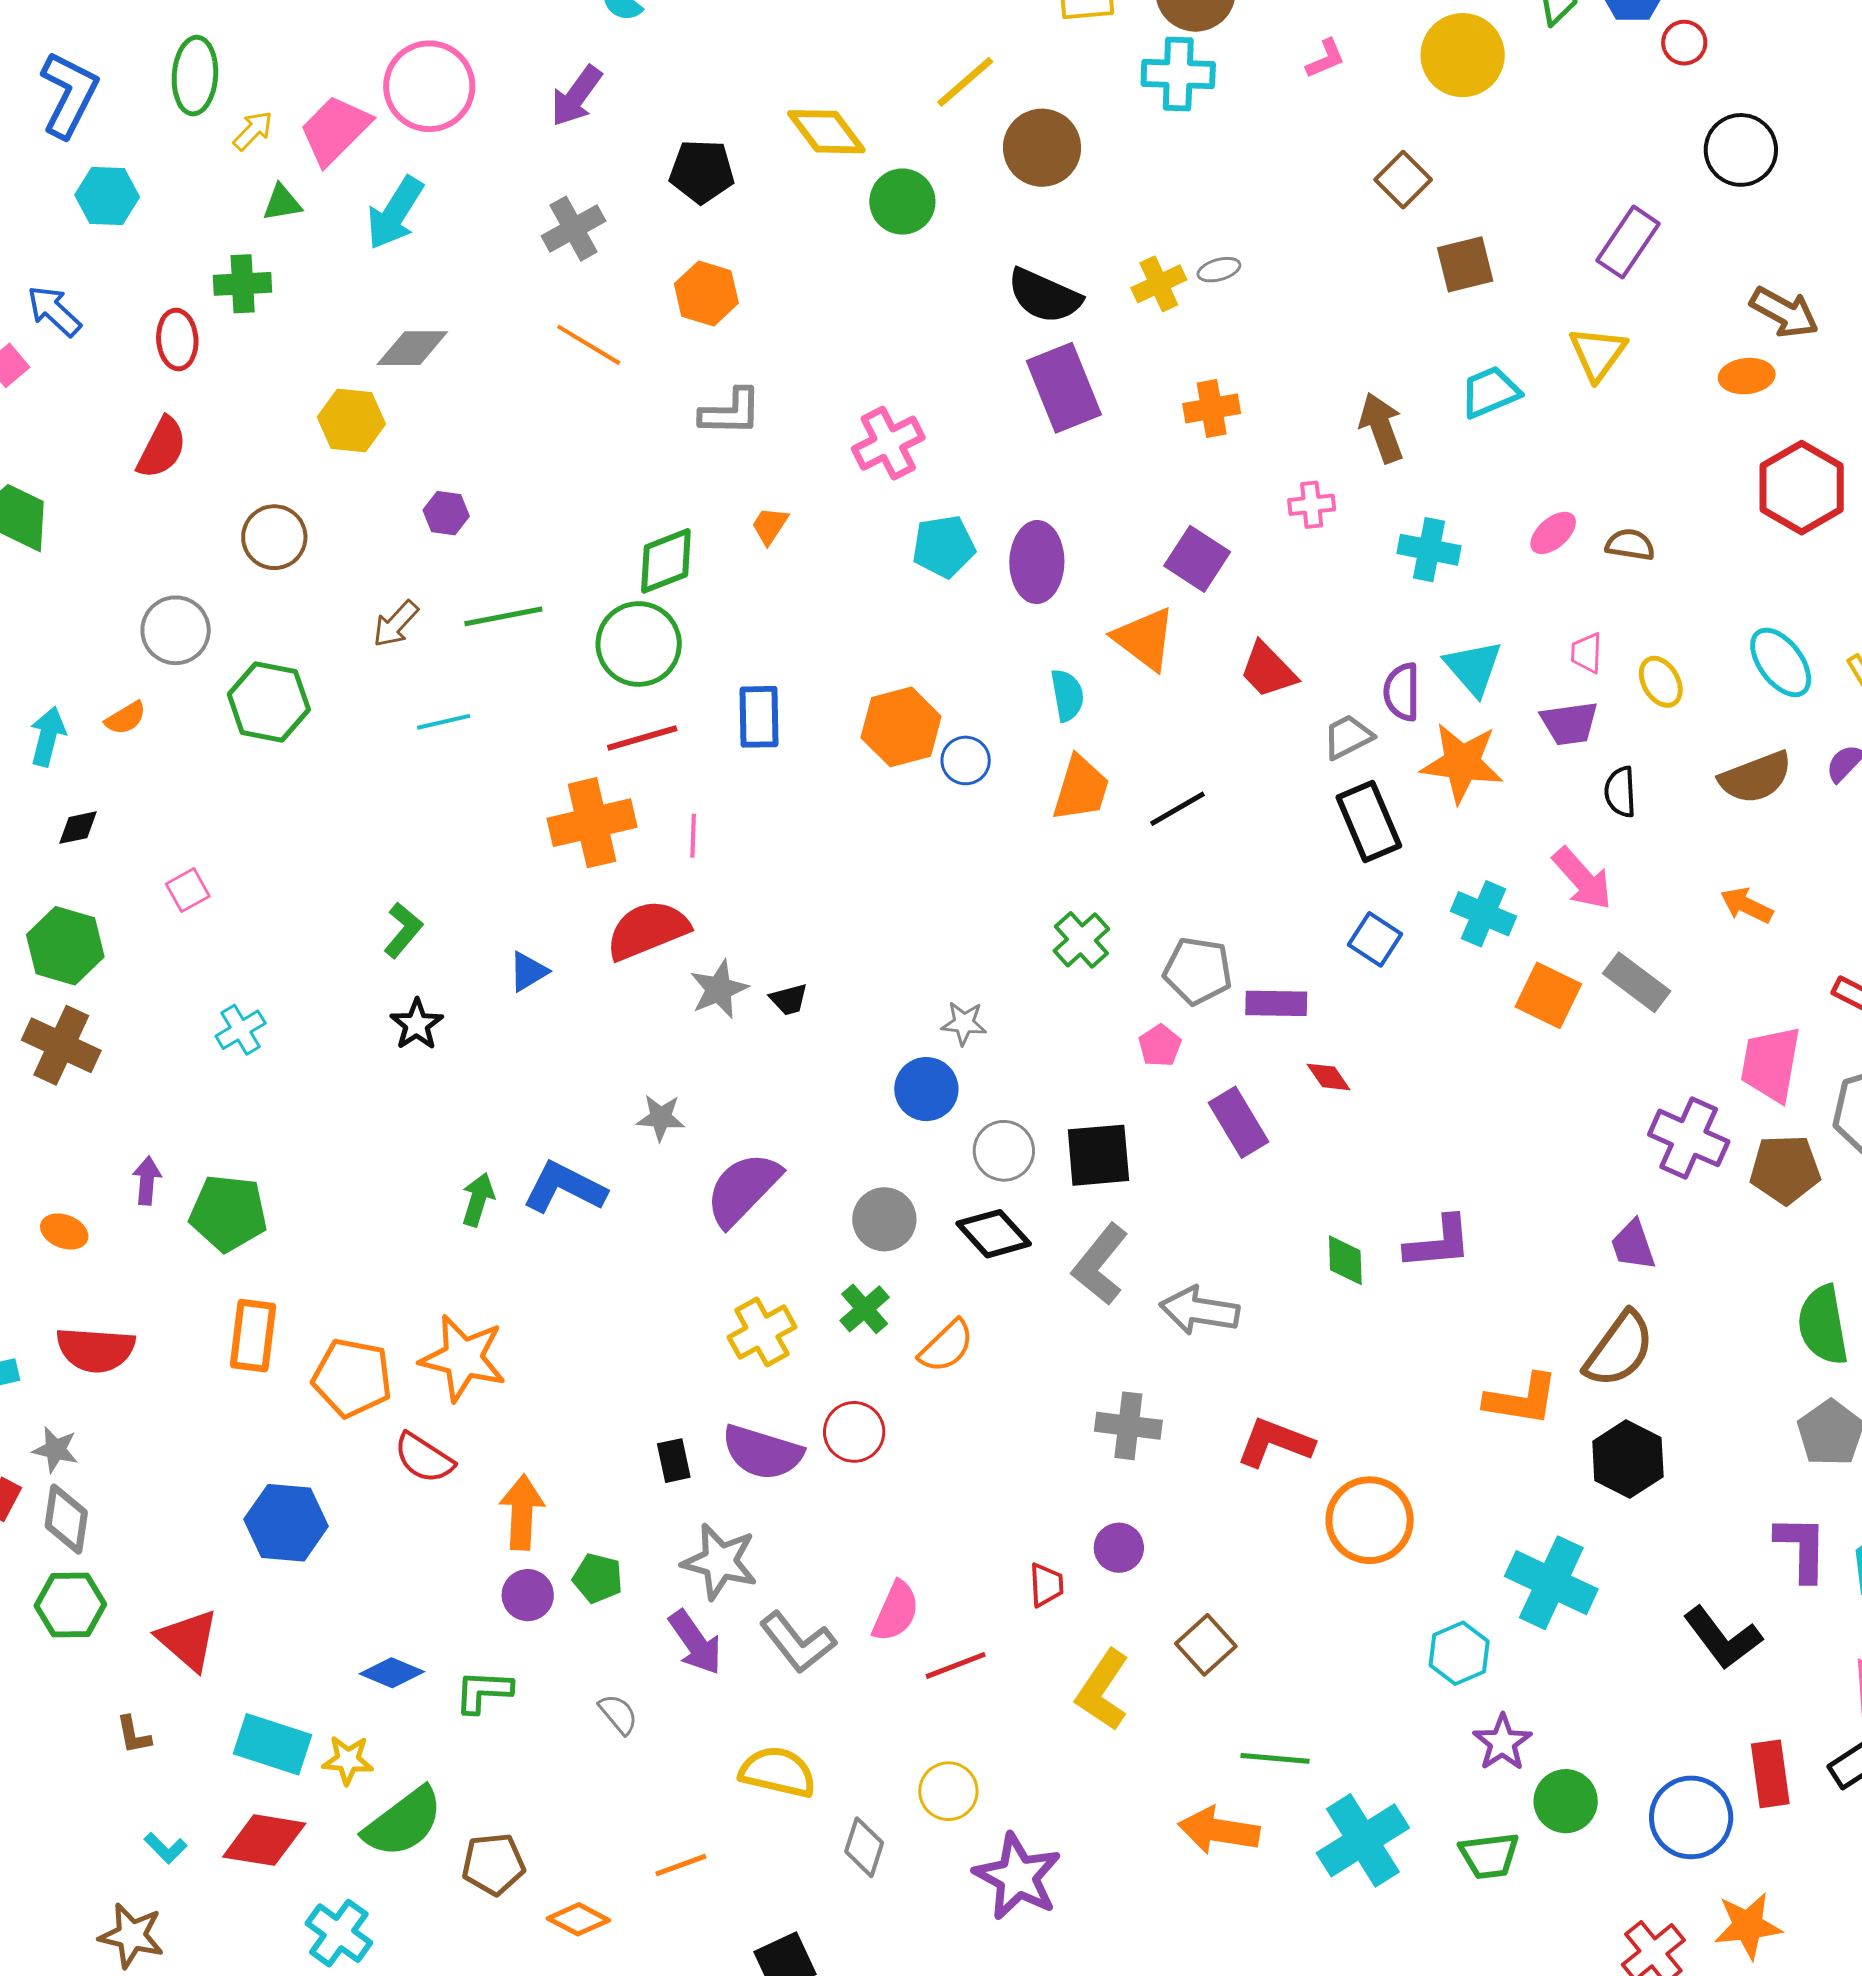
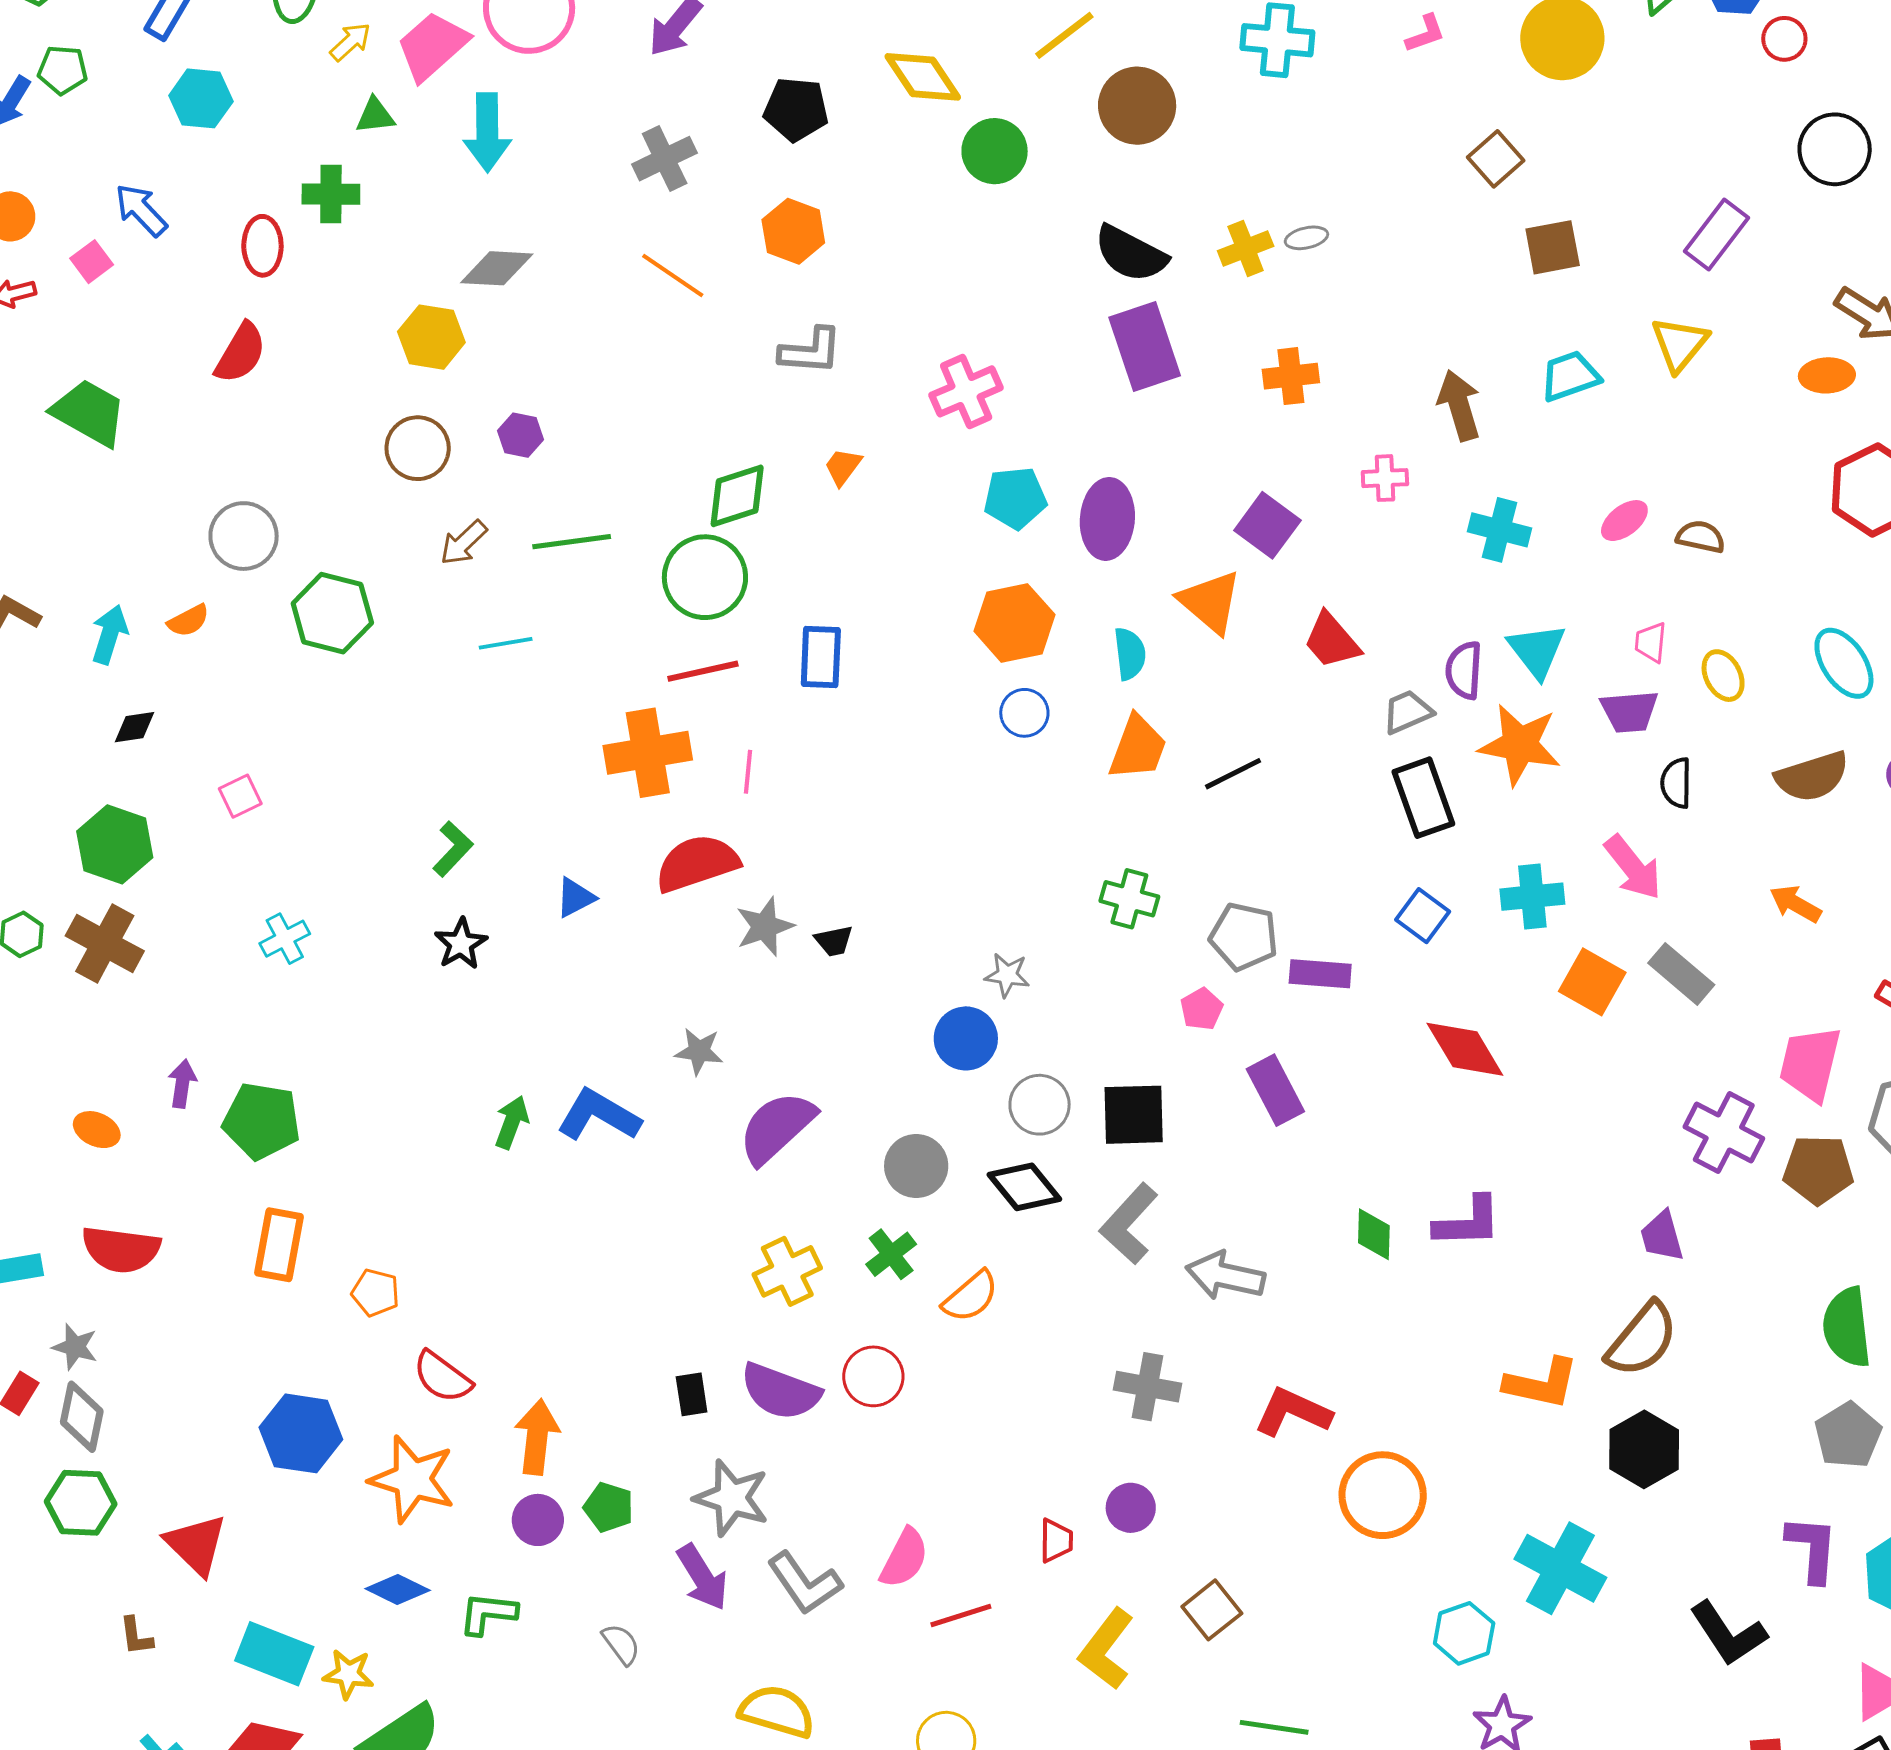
cyan arrow: (395, 213) -> (487, 132), turned -36
brown circle: (274, 537) -> (418, 448), moved
orange hexagon: (901, 727) -> (1014, 623), moved
cyan cross: (1484, 914) -> (1532, 897), turned -32
green cross: (1081, 940) -> (1129, 899), turned -36
red diamond: (1329, 1077) -> (1465, 1049), moved, size x1.8
orange star: (463, 1358) -> (412, 1479), moved
orange pentagon: (352, 1378) -> (375, 1293), size x0.6

